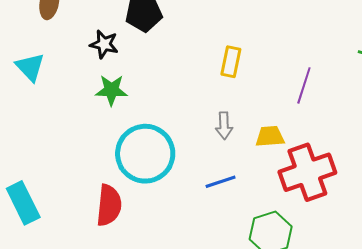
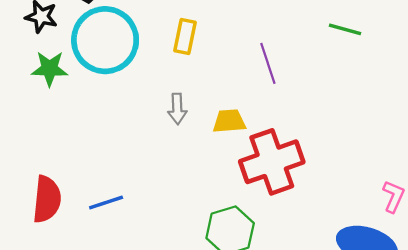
purple line: (304, 85) -> (268, 63), turned -36
cyan circle: (145, 154) -> (105, 40), moved
blue line: (221, 182) -> (106, 202), moved

